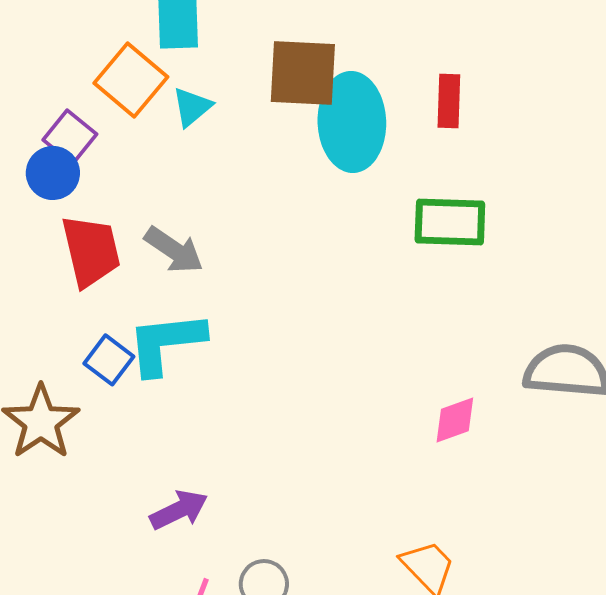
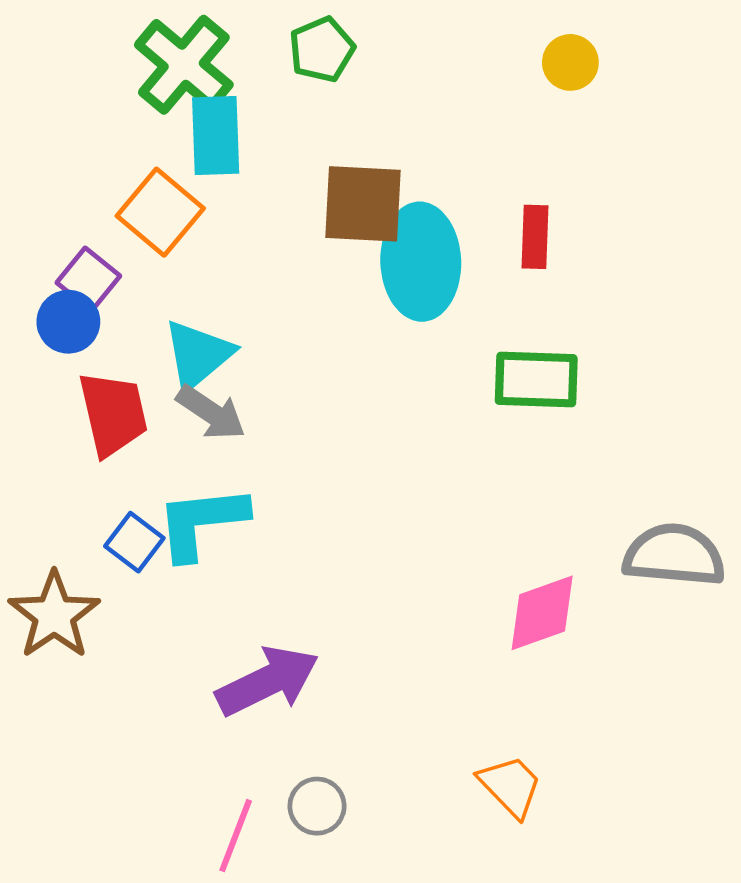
cyan triangle: (192, 107) -> (198, 355), moved, size x1.5
pink diamond: (455, 420) -> (542, 613), size x1.4
purple arrow: (179, 510) -> (268, 681), moved, size x1.5

